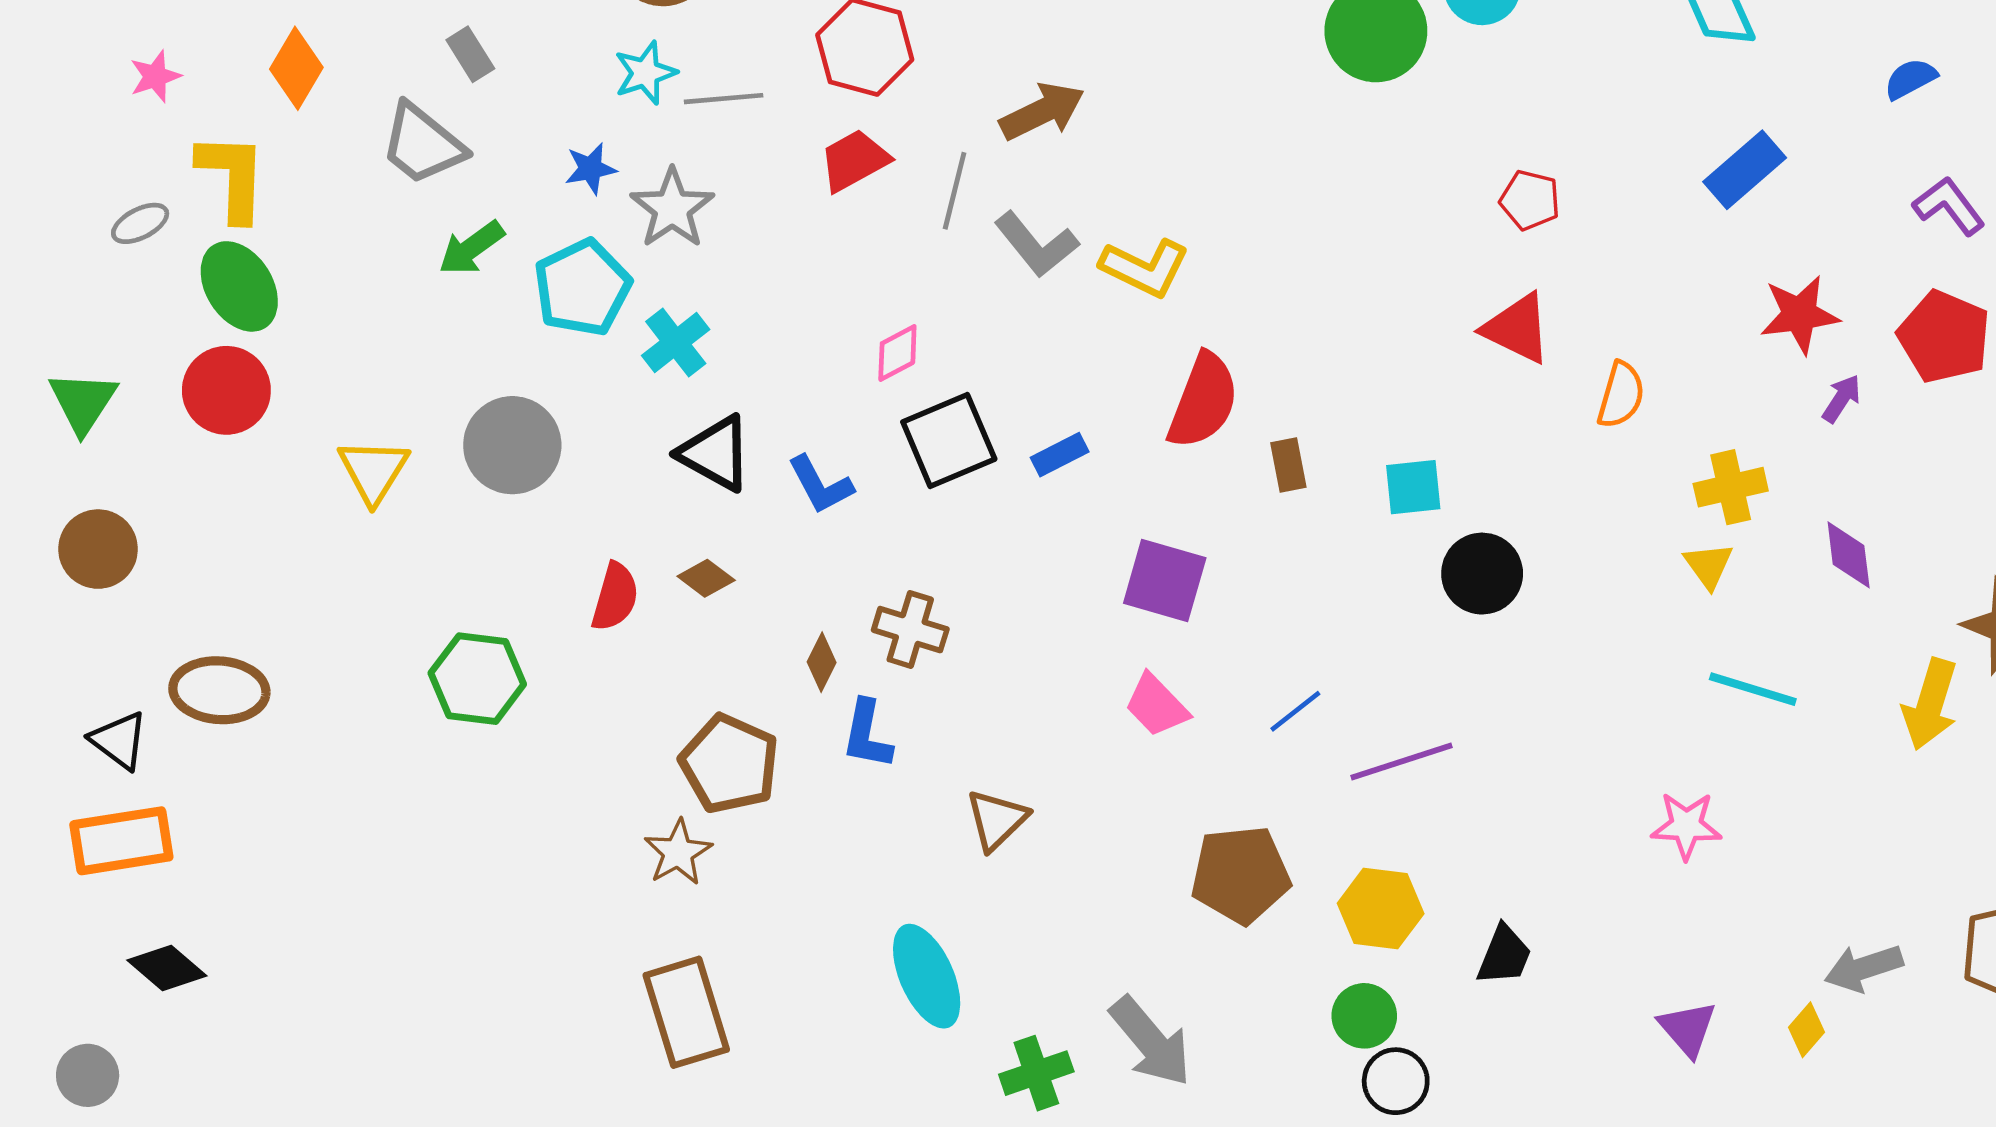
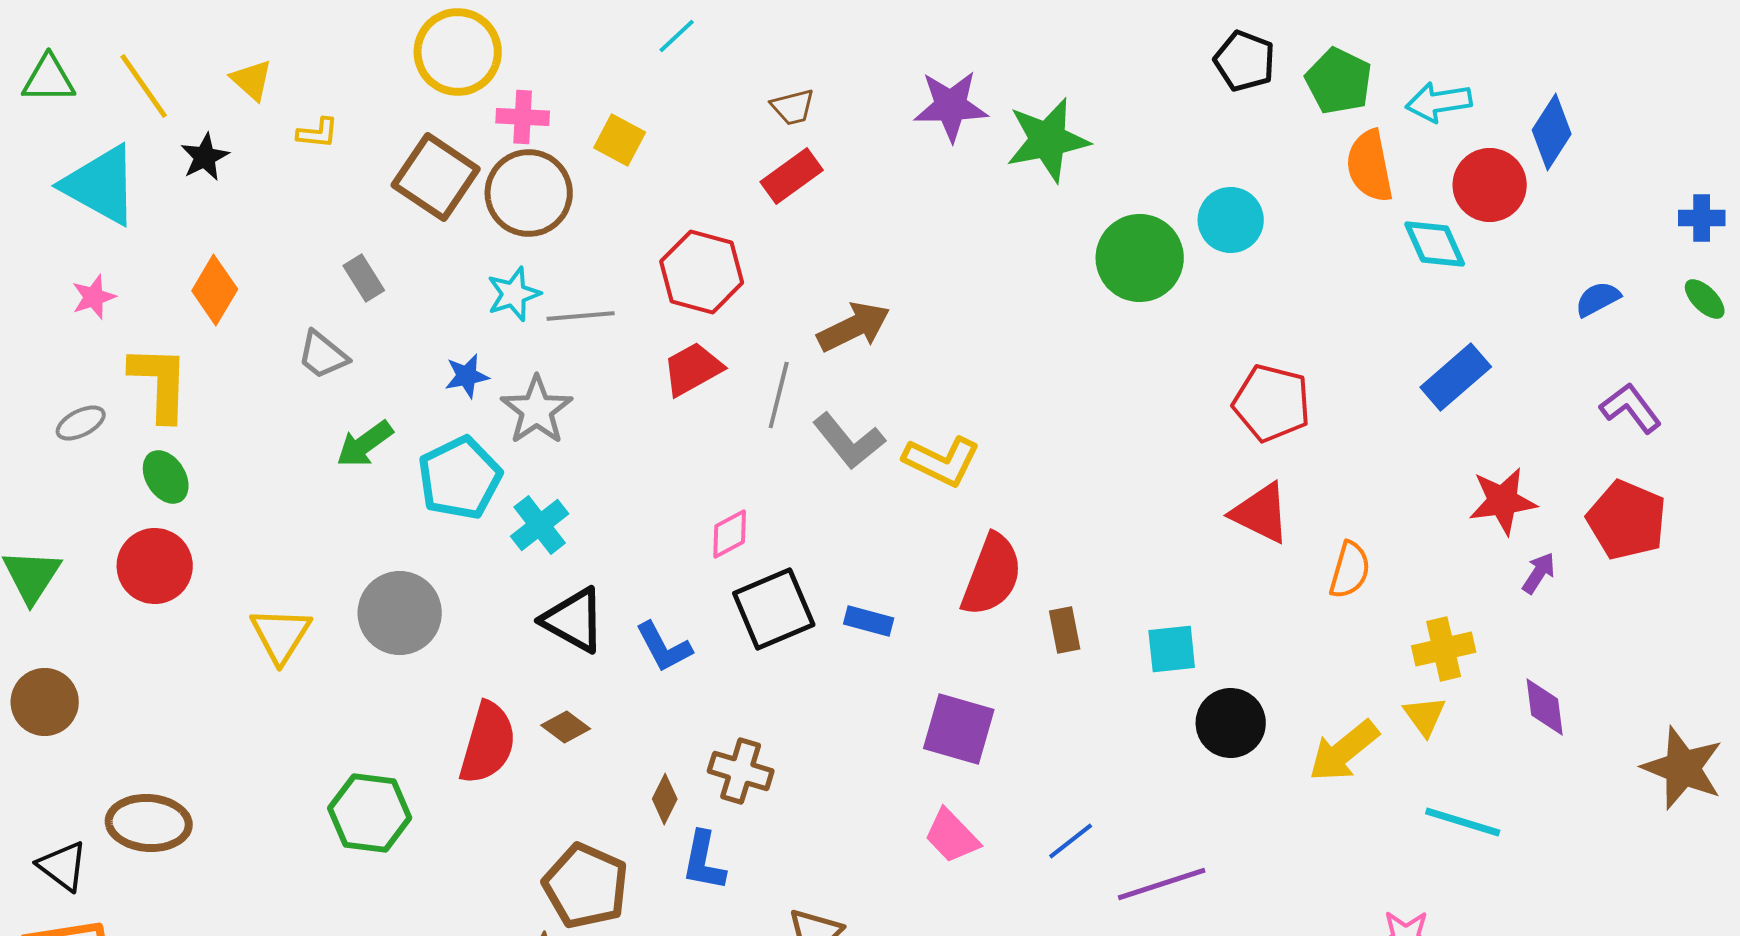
gray trapezoid: (422, 144) -> (323, 355), size x0.7
red pentagon: (1530, 200) -> (1272, 403), size x1.5
green ellipse: (239, 286) -> (166, 477), size x0.7
blue rectangle: (1060, 455) -> (869, 621), turned 42
red semicircle: (615, 597) -> (488, 743), size x1.4
yellow arrow: (1930, 704) -> (1344, 751), moved, turned 34

